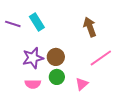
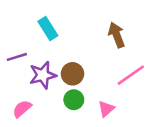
purple line: (13, 24) -> (17, 57), moved, turned -35
pink semicircle: (33, 84) -> (22, 109), moved, turned 140

